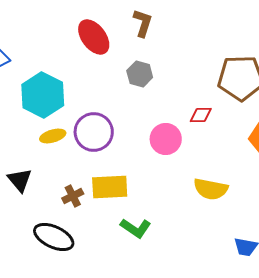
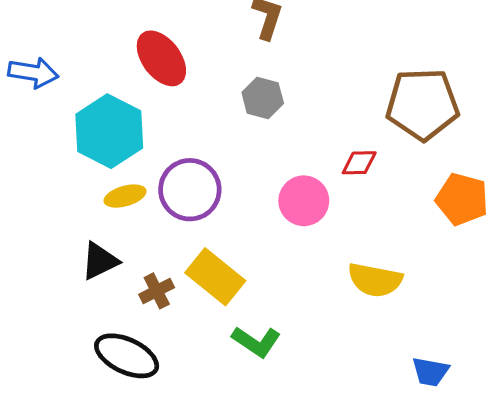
red ellipse: (94, 37) -> (161, 58), moved
black triangle: (20, 180) -> (100, 261), moved, turned 44
yellow rectangle: (110, 187) -> (215, 277), turned 42

